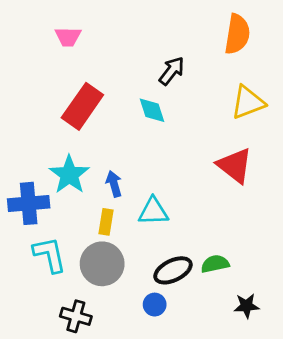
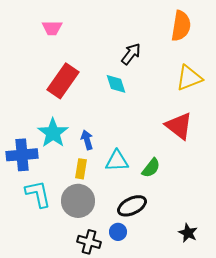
green semicircle: (215, 264) -> (151, 168), moved, turned 140
black star: (247, 306) -> (188, 233), turned 30
black cross: (76, 316) -> (89, 242), moved

